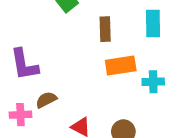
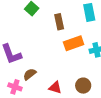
pink cross: (20, 115) -> (15, 87), turned 32

